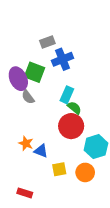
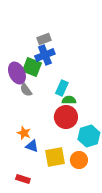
blue cross: (63, 59) -> (45, 55), moved
green semicircle: (74, 108) -> (69, 100), turned -40
blue triangle: (41, 151) -> (32, 146), moved
yellow square: (59, 169) -> (55, 157), size x1.5

